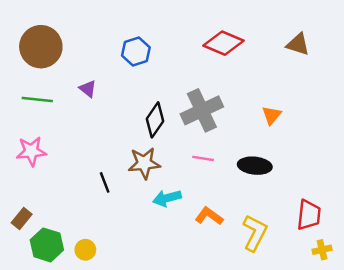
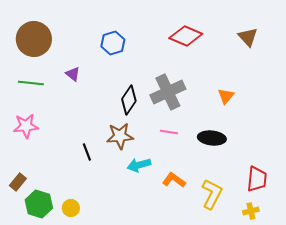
brown triangle: (298, 44) -> (248, 37), turned 30
yellow cross: (322, 250) -> (251, 211), moved

